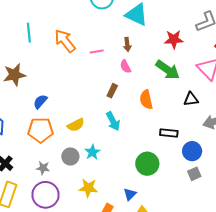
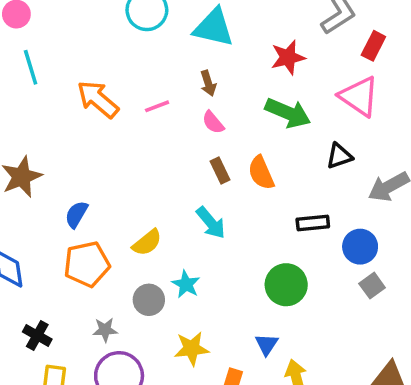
cyan line: (29, 33) -> (31, 67), moved
brown rectangle: (112, 91) -> (220, 171), moved, turned -40

